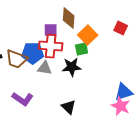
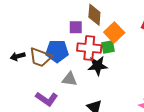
red cross: (51, 46) -> (89, 48), moved
gray triangle: (45, 68) -> (70, 79), moved

